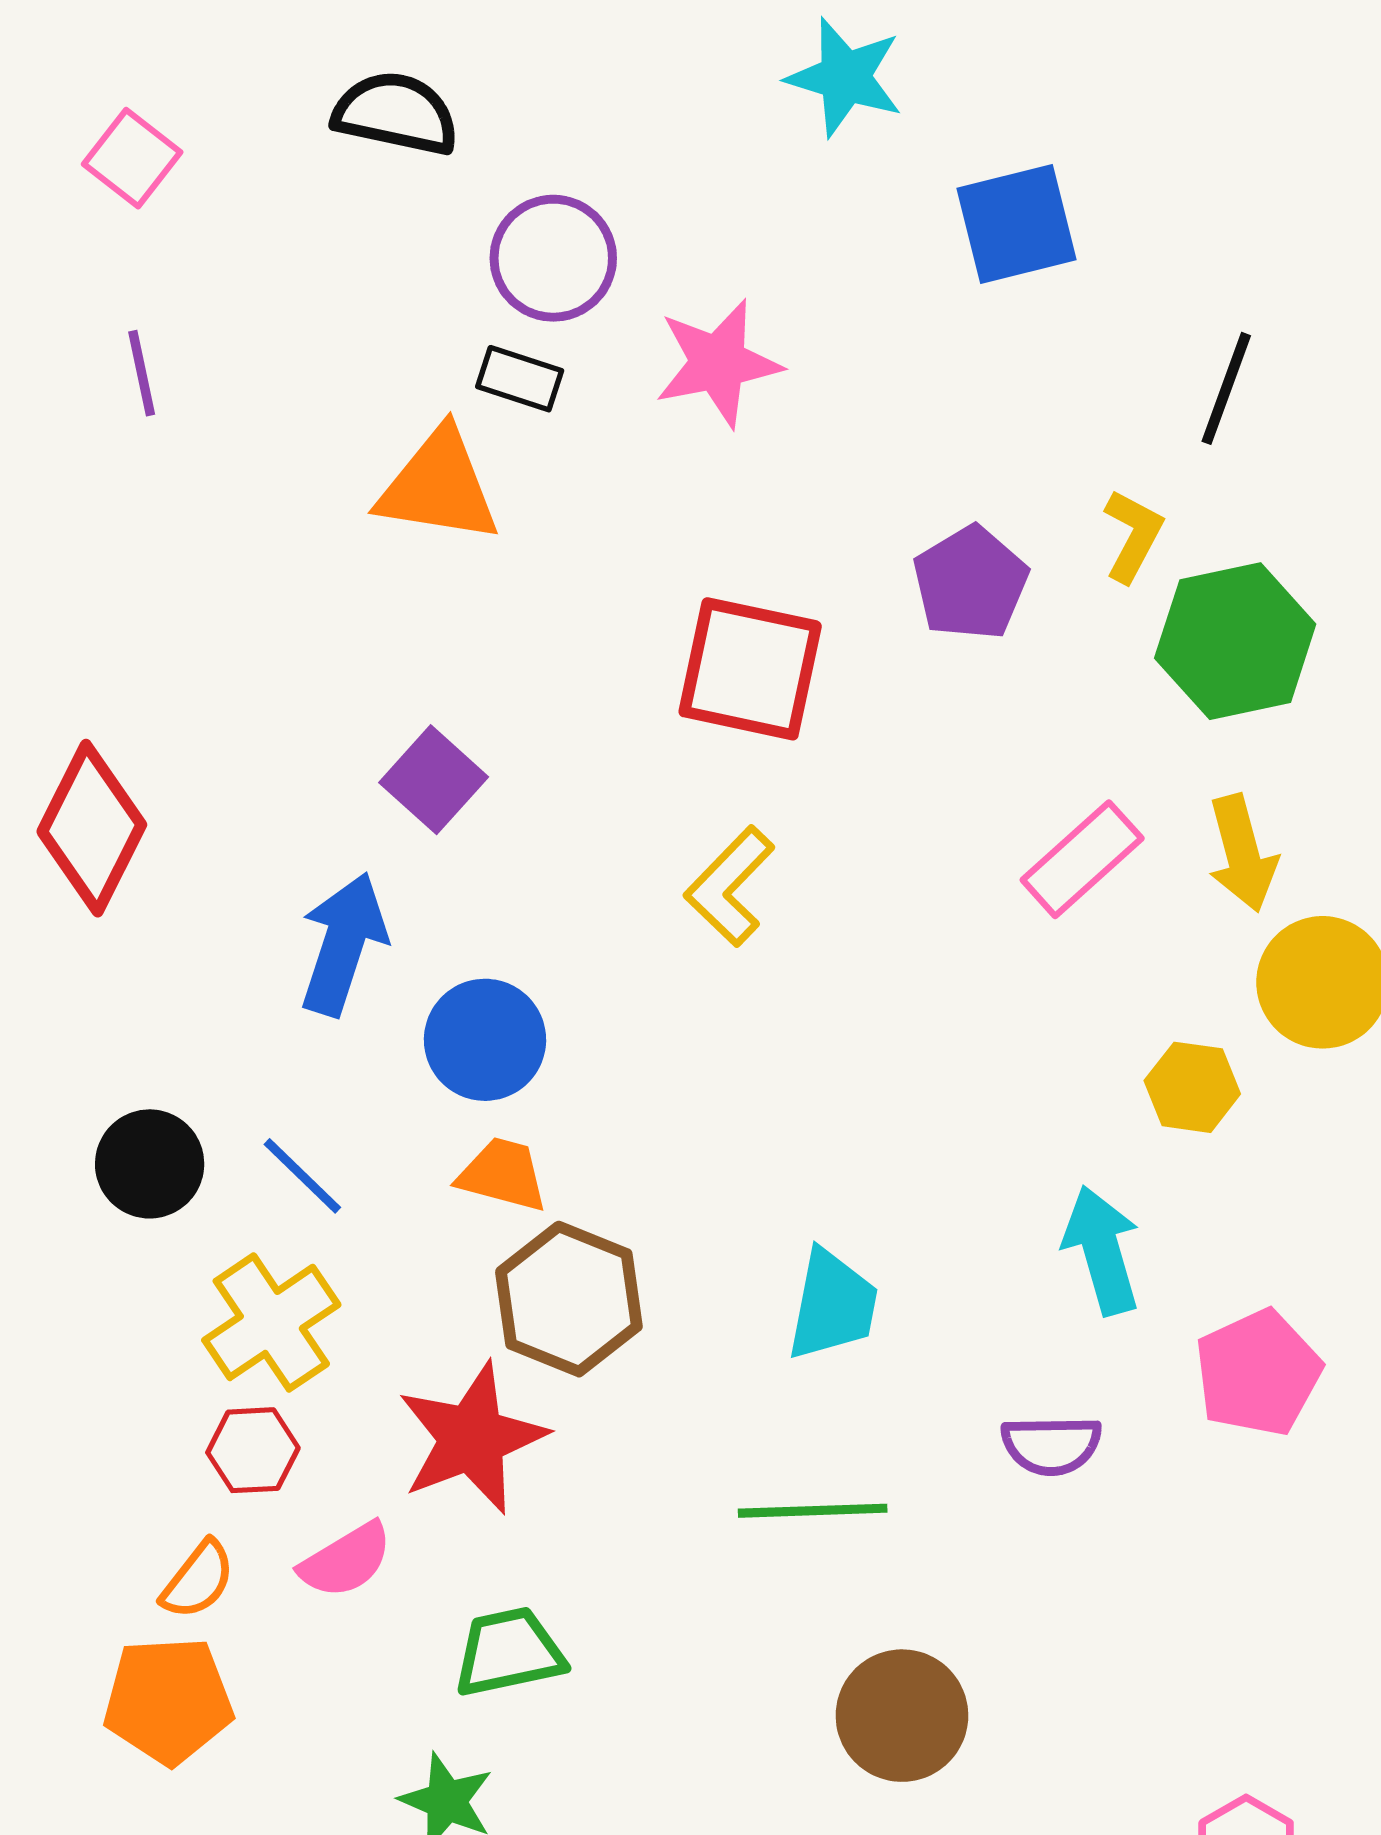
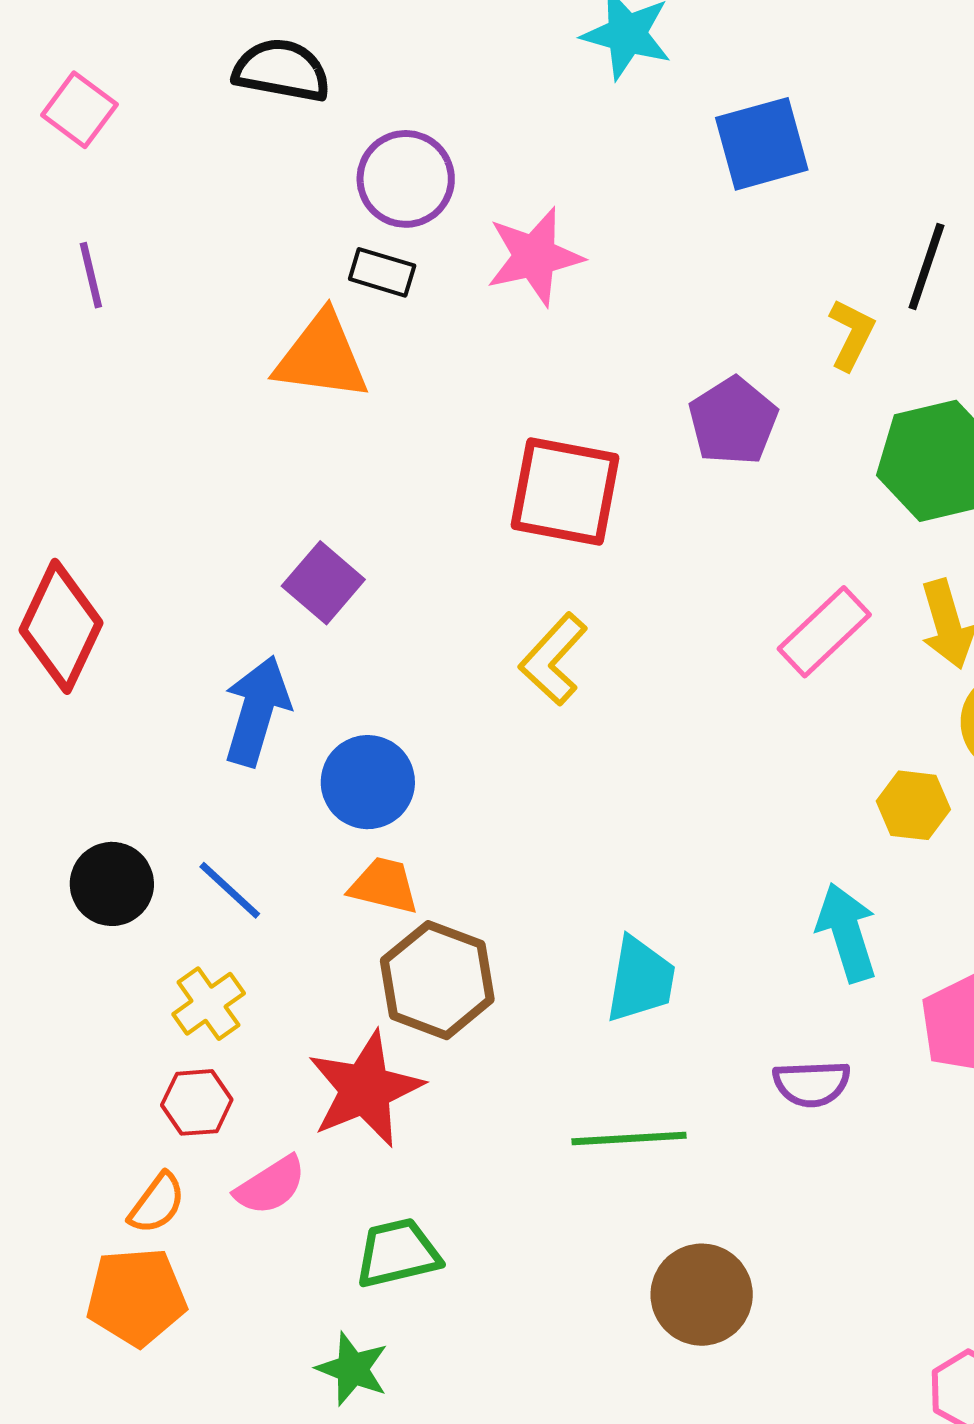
yellow L-shape: (1133, 536) -> (852, 334), moved
yellow cross: (271, 1322) -> (209, 1004), size x0.7

